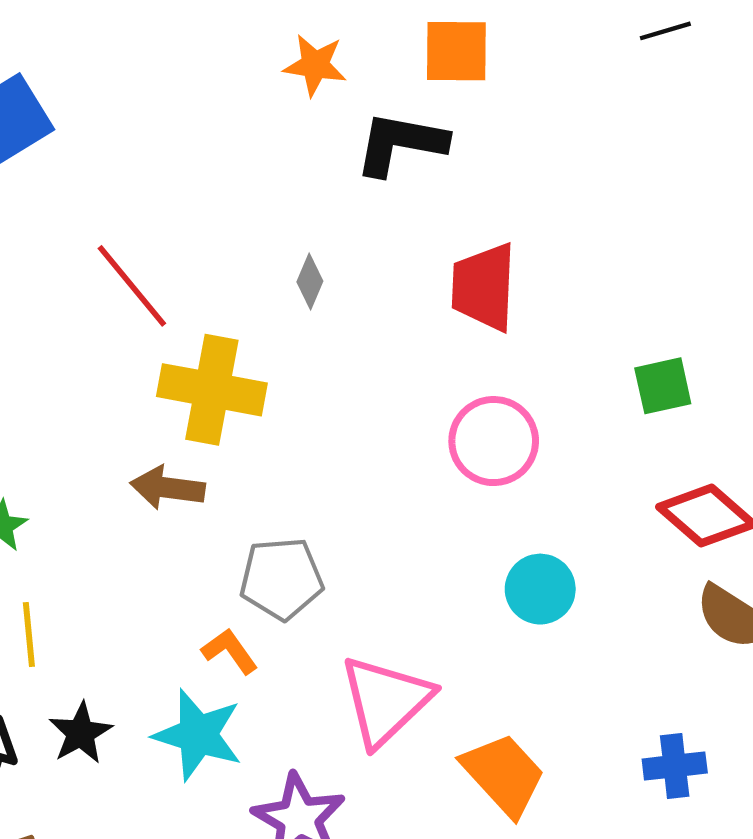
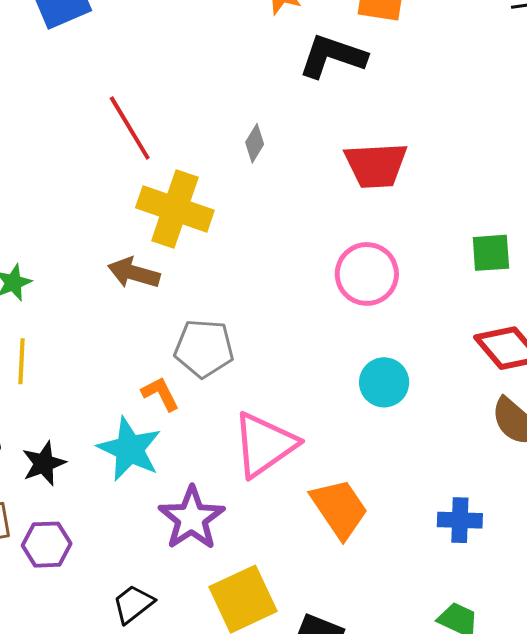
red trapezoid: (484, 287) -> (376, 165), turned -104
black star: (81, 733) -> (44, 463), moved

